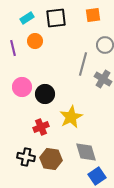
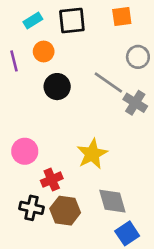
gray line: (83, 64) -> (108, 83), turned -70
pink circle: (22, 87) -> (25, 151), moved
black circle: (45, 94) -> (57, 87), moved
red cross: (41, 127) -> (52, 180), moved

